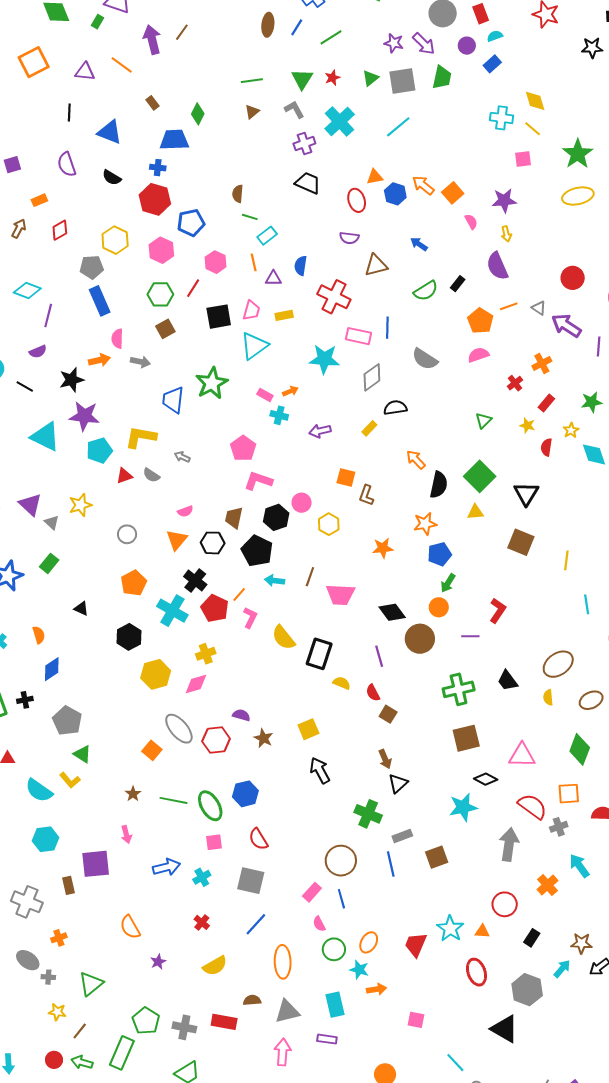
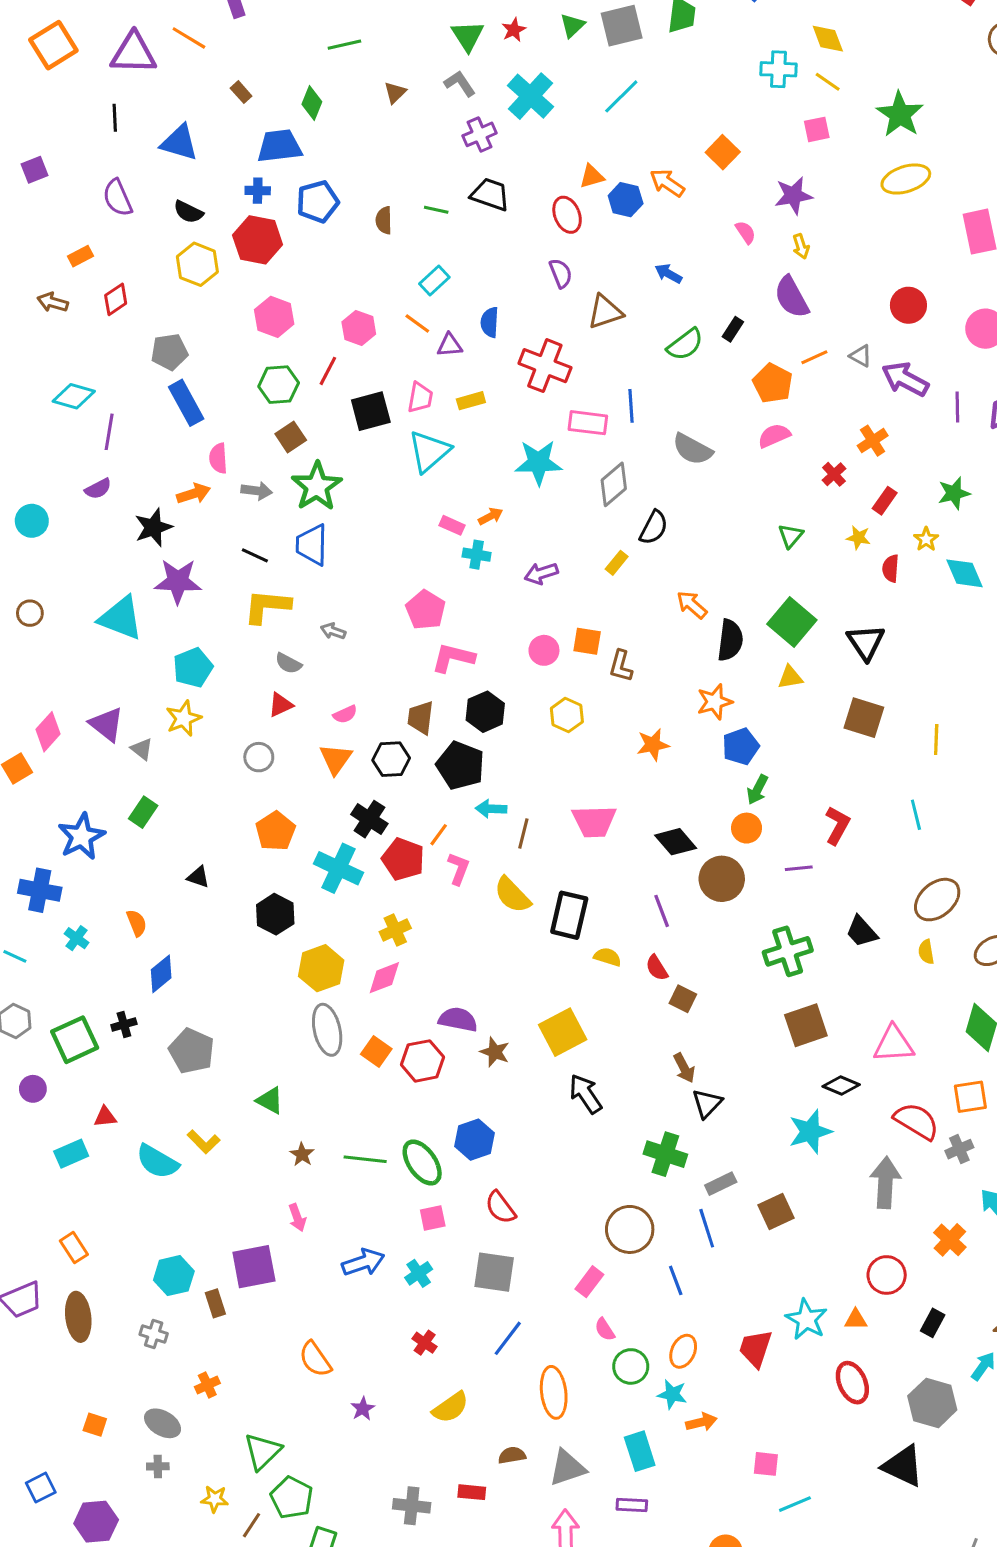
purple triangle: (85, 72) -> (133, 53), size x1.5
green line: (252, 81) -> (344, 45), moved
purple square: (12, 165) -> (35, 170), moved
orange square: (453, 193) -> (723, 152), moved
green line: (250, 217) -> (436, 210), moved
blue pentagon: (191, 223) -> (318, 202), moved
brown arrow: (19, 228) -> (53, 302), turned -96
purple semicircle: (349, 238) -> (561, 273), turned -114
yellow hexagon: (115, 240) -> (197, 264), moved
orange line: (254, 262) -> (417, 324), turned -36
green star: (212, 383) -> (317, 486), moved
black line: (25, 387) -> (255, 555), moved
black semicircle: (395, 408) -> (654, 528), turned 130
cyan pentagon: (99, 450) -> (193, 668), moved
red triangle: (124, 476) -> (281, 705), moved
pink circle: (302, 503) -> (544, 650), moved
brown line: (310, 577) -> (523, 833), moved
cyan line: (587, 604) -> (916, 815), moved
purple semicircle: (241, 715) -> (458, 1019), size x1.4
gray ellipse: (179, 729) -> (327, 1030), moved, turned 32
yellow square: (308, 729) -> (563, 1032), size x1.4
orange square: (152, 750) -> (376, 1052), moved
green triangle: (82, 754) -> (270, 1100), moved
cyan hexagon: (46, 839) -> (174, 1276), moved
blue line: (341, 899) -> (676, 1280), moved
gray cross: (27, 902) -> (154, 1334), size x0.6
gray cross: (48, 977) -> (158, 1466), moved
green pentagon: (146, 1021) -> (292, 1498), moved
red rectangle: (224, 1022) -> (472, 1492), size x0.7
cyan line: (455, 1063) -> (795, 1504), moved, turned -65

